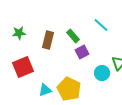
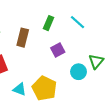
green rectangle: (73, 36) -> (49, 23), moved, turned 64
cyan triangle: (45, 90) -> (20, 89), turned 40

